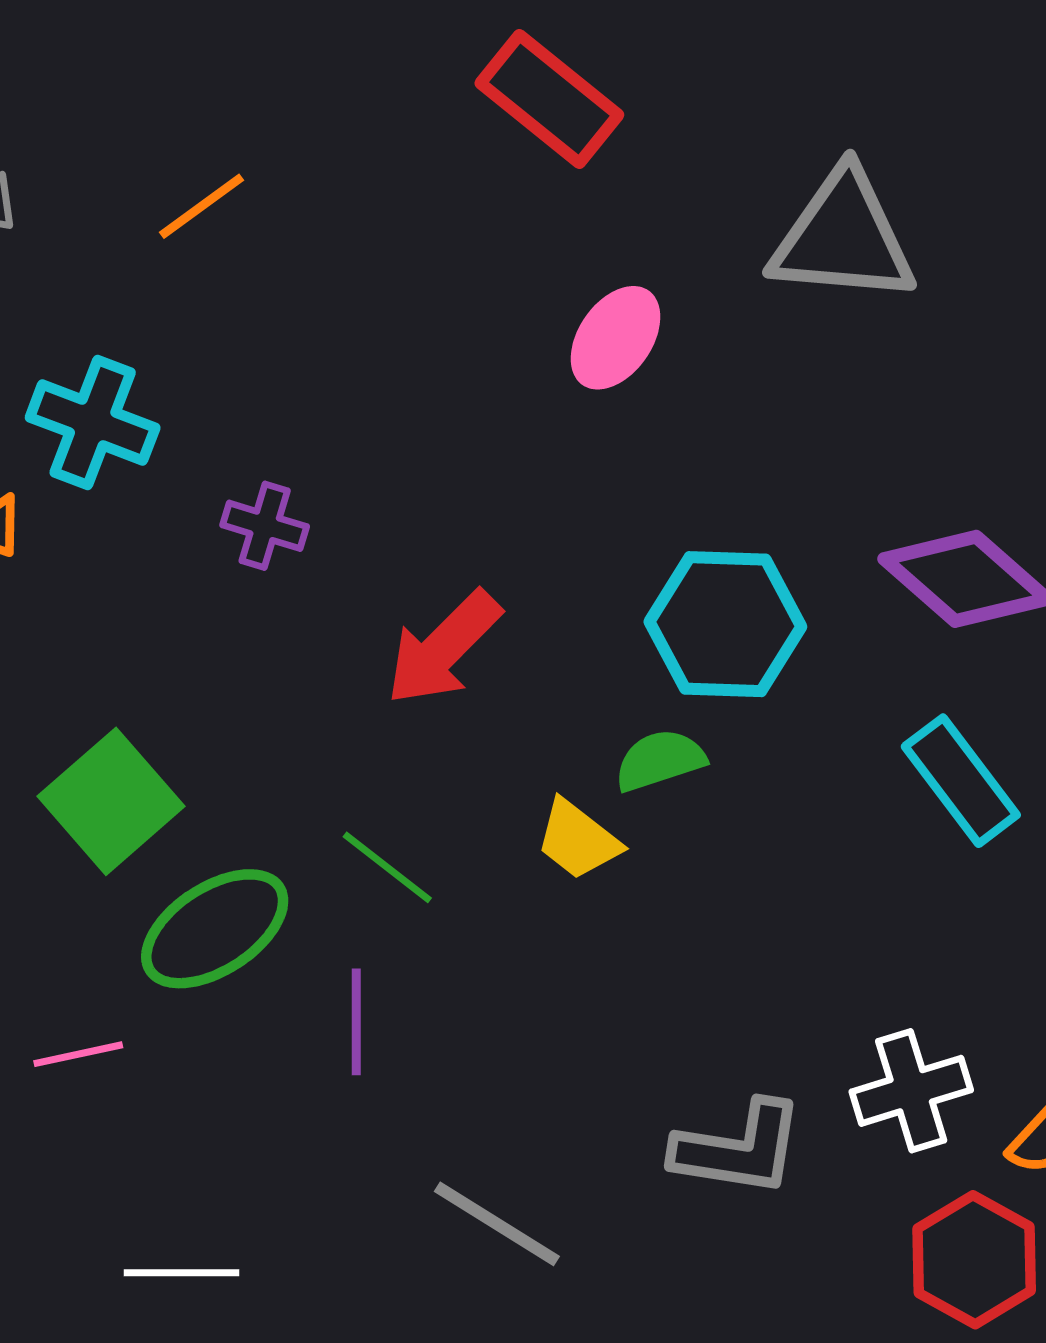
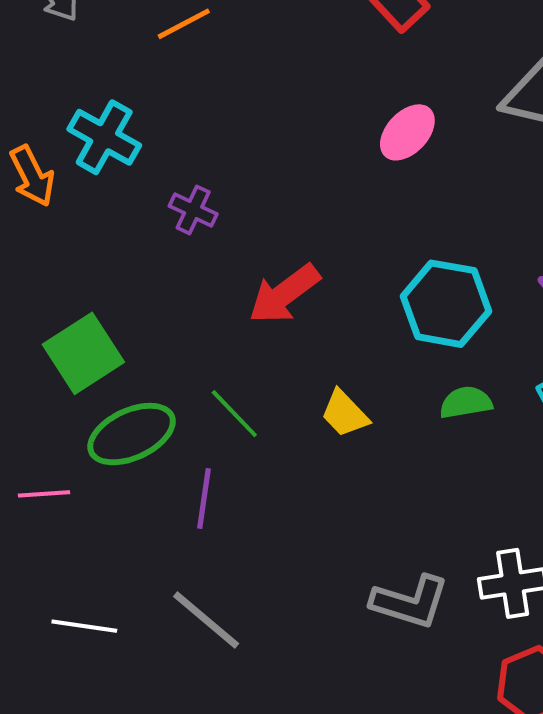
green semicircle: (660, 760) -> (466, 402), moved
gray line: (497, 1224) -> (206, 620), moved

